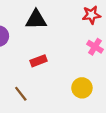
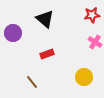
black triangle: (36, 20) -> (45, 19), turned 42

